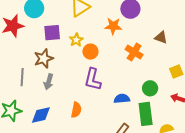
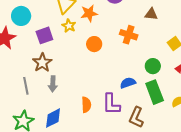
orange star: (113, 26) -> (89, 13), moved
yellow star: (76, 40) -> (69, 26), moved
orange circle: (90, 52) -> (94, 44), moved
purple L-shape: (93, 79) -> (111, 104), moved

